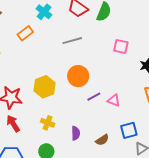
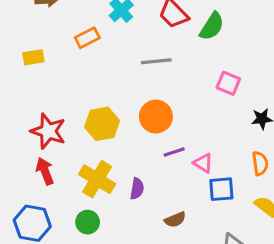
yellow cross: (48, 123) -> (97, 179), size x1.6
blue square: (129, 130) -> (221, 189), moved
purple semicircle: (76, 133) -> (137, 189), moved

